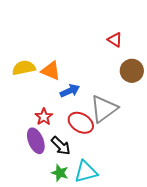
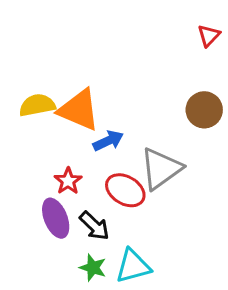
red triangle: (115, 40) -> (209, 36), moved, turned 42
orange triangle: (51, 71) -> (79, 110), size x1.4

